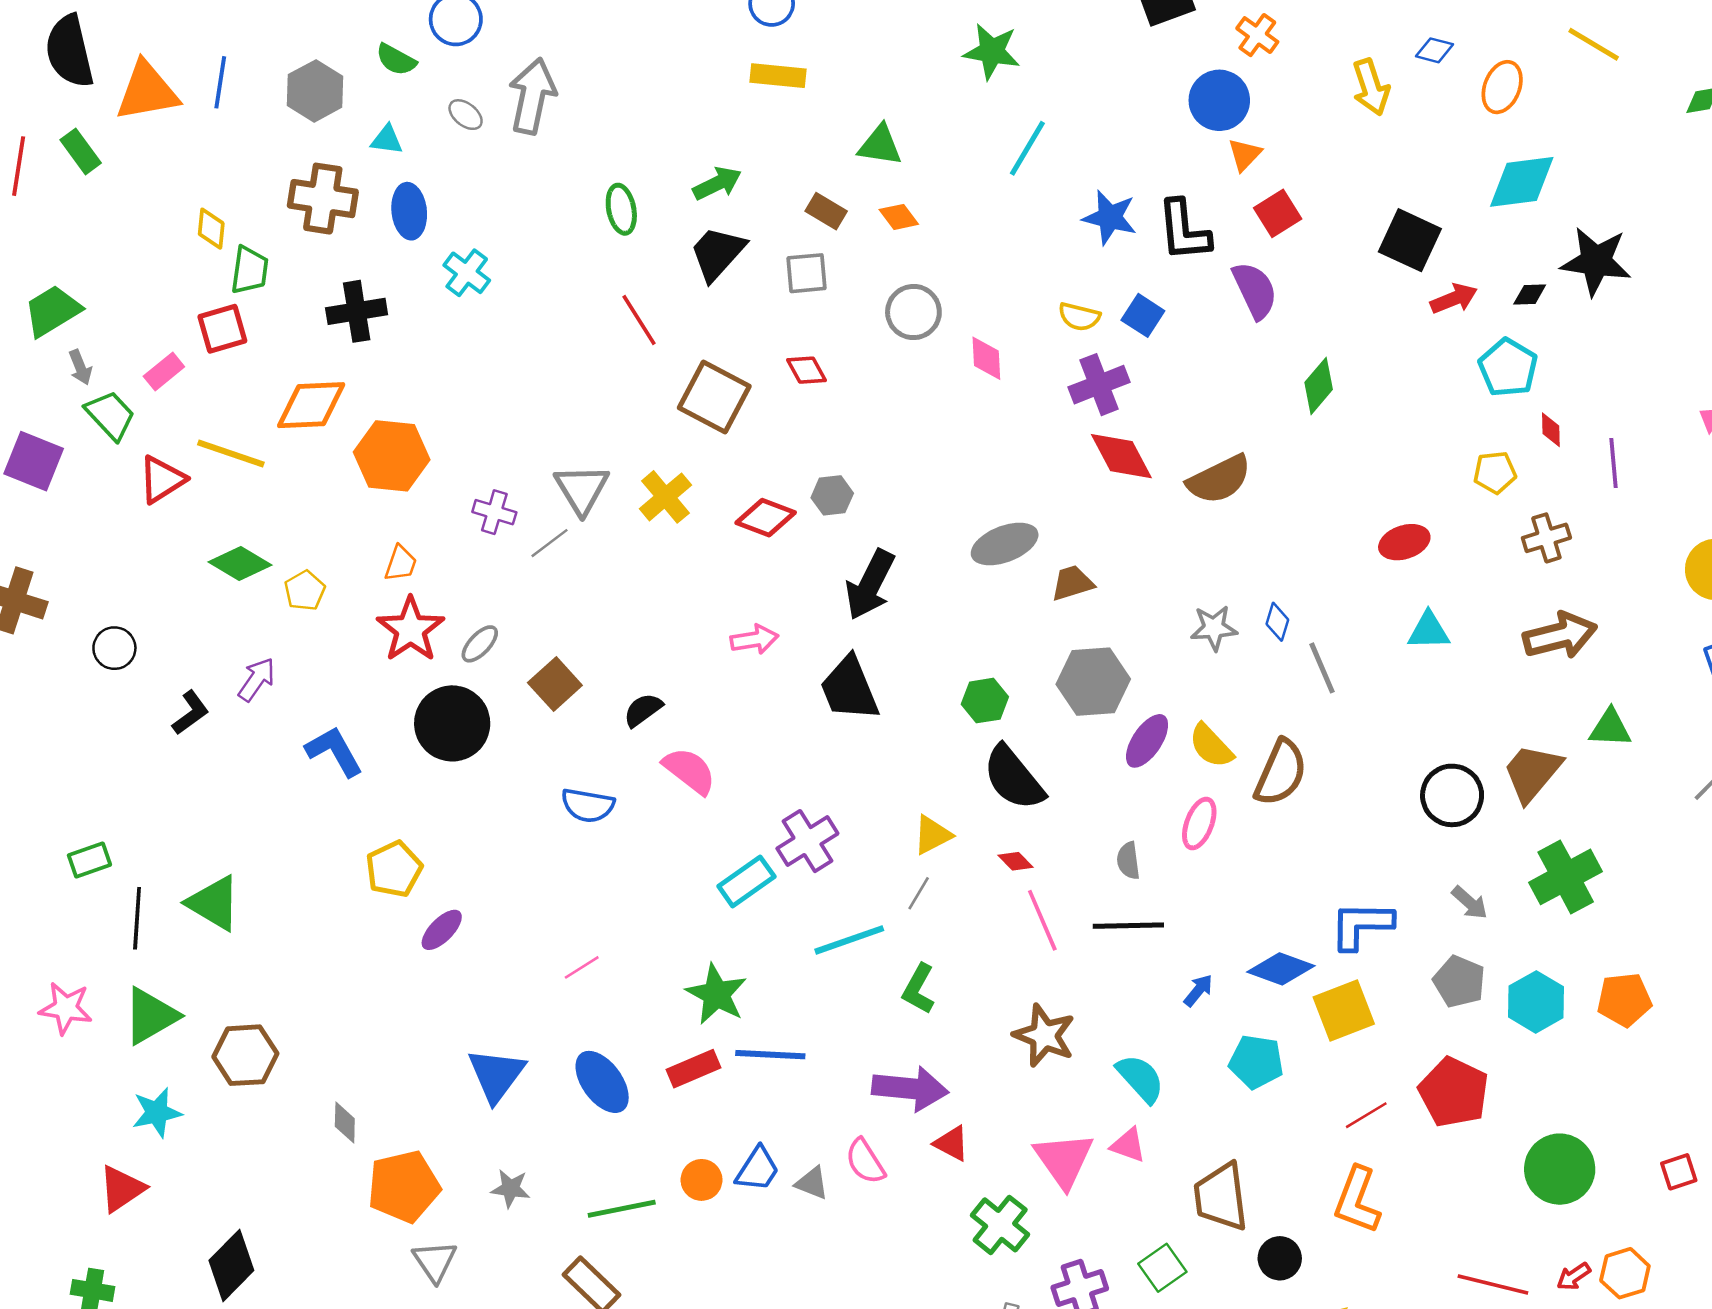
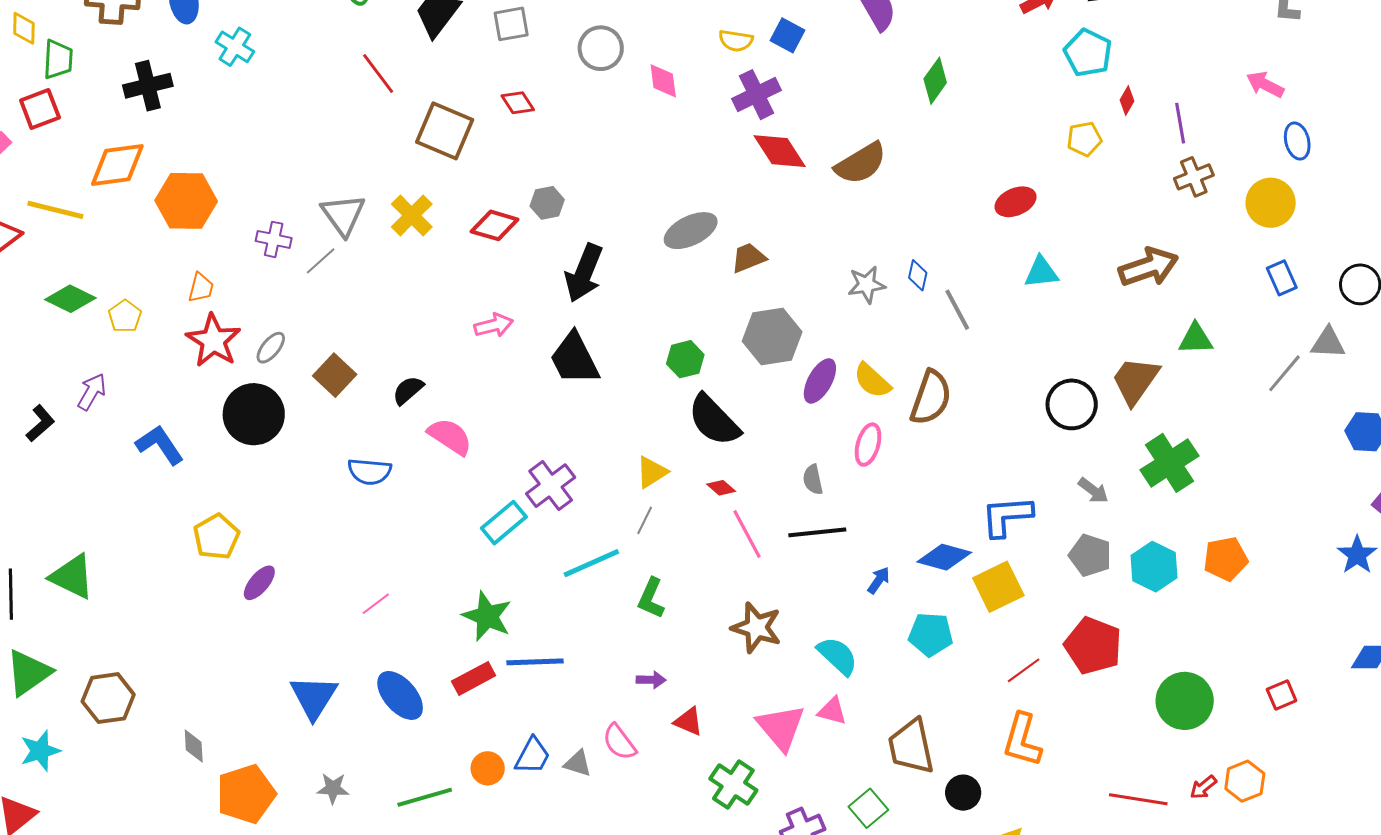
red diamond: (1551, 430) -> (1127, 100), turned 36
brown cross: (1546, 538) -> (1194, 177), moved
purple arrow: (910, 1089) -> (651, 680), size x0.5

